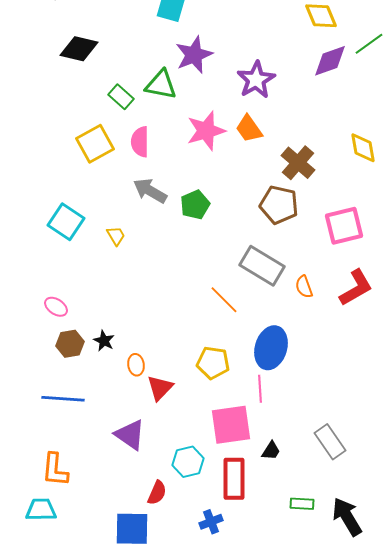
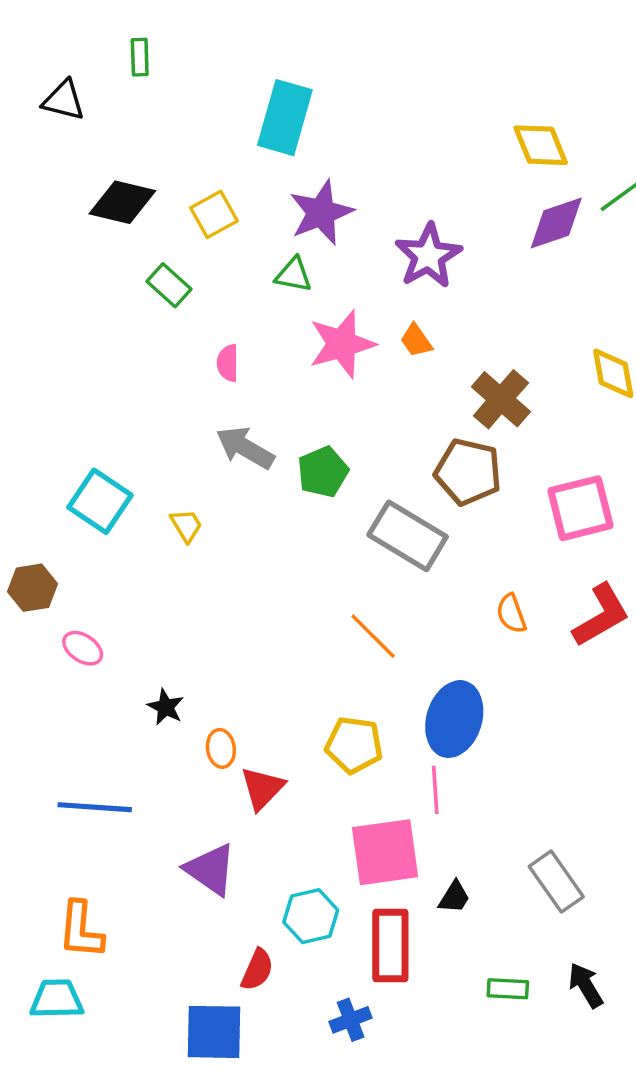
green triangle: (161, 85) -> (294, 275), moved, size x0.7
green rectangle: (121, 97) -> (169, 285), moved
orange trapezoid: (249, 129) -> (416, 341), size x0.7
pink semicircle: (140, 142) -> (228, 363), size x0.7
yellow square: (95, 144) -> (214, 214), moved, size x0.7
gray rectangle: (262, 266) -> (408, 536), moved
brown hexagon: (70, 344) -> (33, 588), moved
black arrow: (347, 517) -> (586, 985), moved, size x0.7

